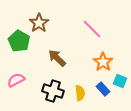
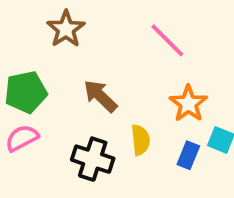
green pentagon: (19, 41) -> (26, 92), moved, turned 30
blue rectangle: (103, 89) -> (188, 155), turned 64
yellow semicircle: (80, 93) -> (141, 140), moved

